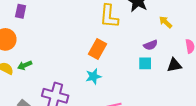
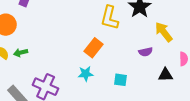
yellow arrow: (166, 22) -> (164, 32), size x1.5
cyan square: (145, 63) -> (121, 80), moved

